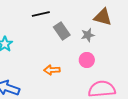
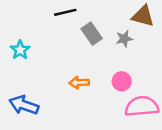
pink circle: (87, 60) -> (122, 81), moved

